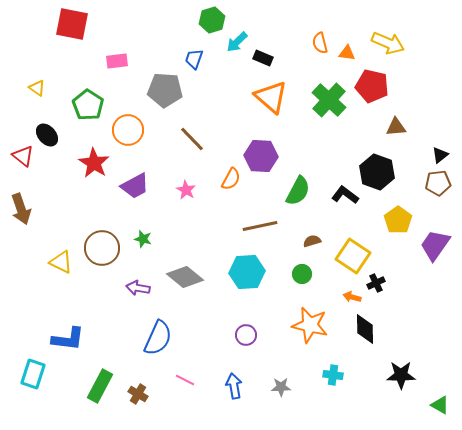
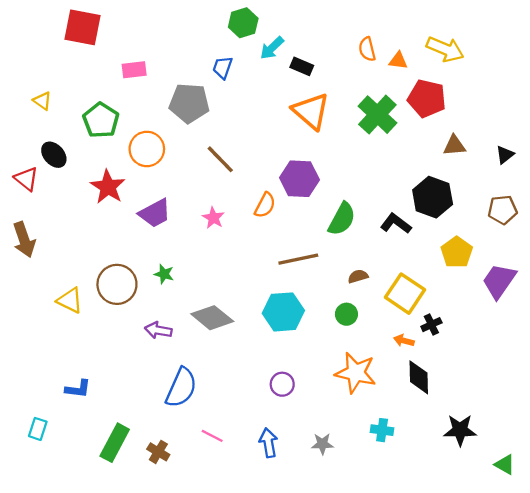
black triangle: (440, 155) -> (505, 155), moved
blue L-shape: (68, 339) -> (78, 389), size x0.7
cyan rectangle: (33, 374) -> (38, 429), size x0.7

